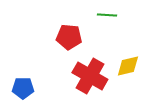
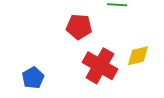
blue pentagon: (23, 88) -> (33, 78), turned -30

